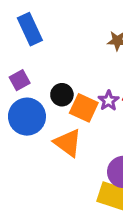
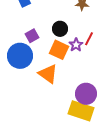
purple square: (20, 80) -> (32, 36), moved
black circle: (62, 95) -> (60, 29), moved

